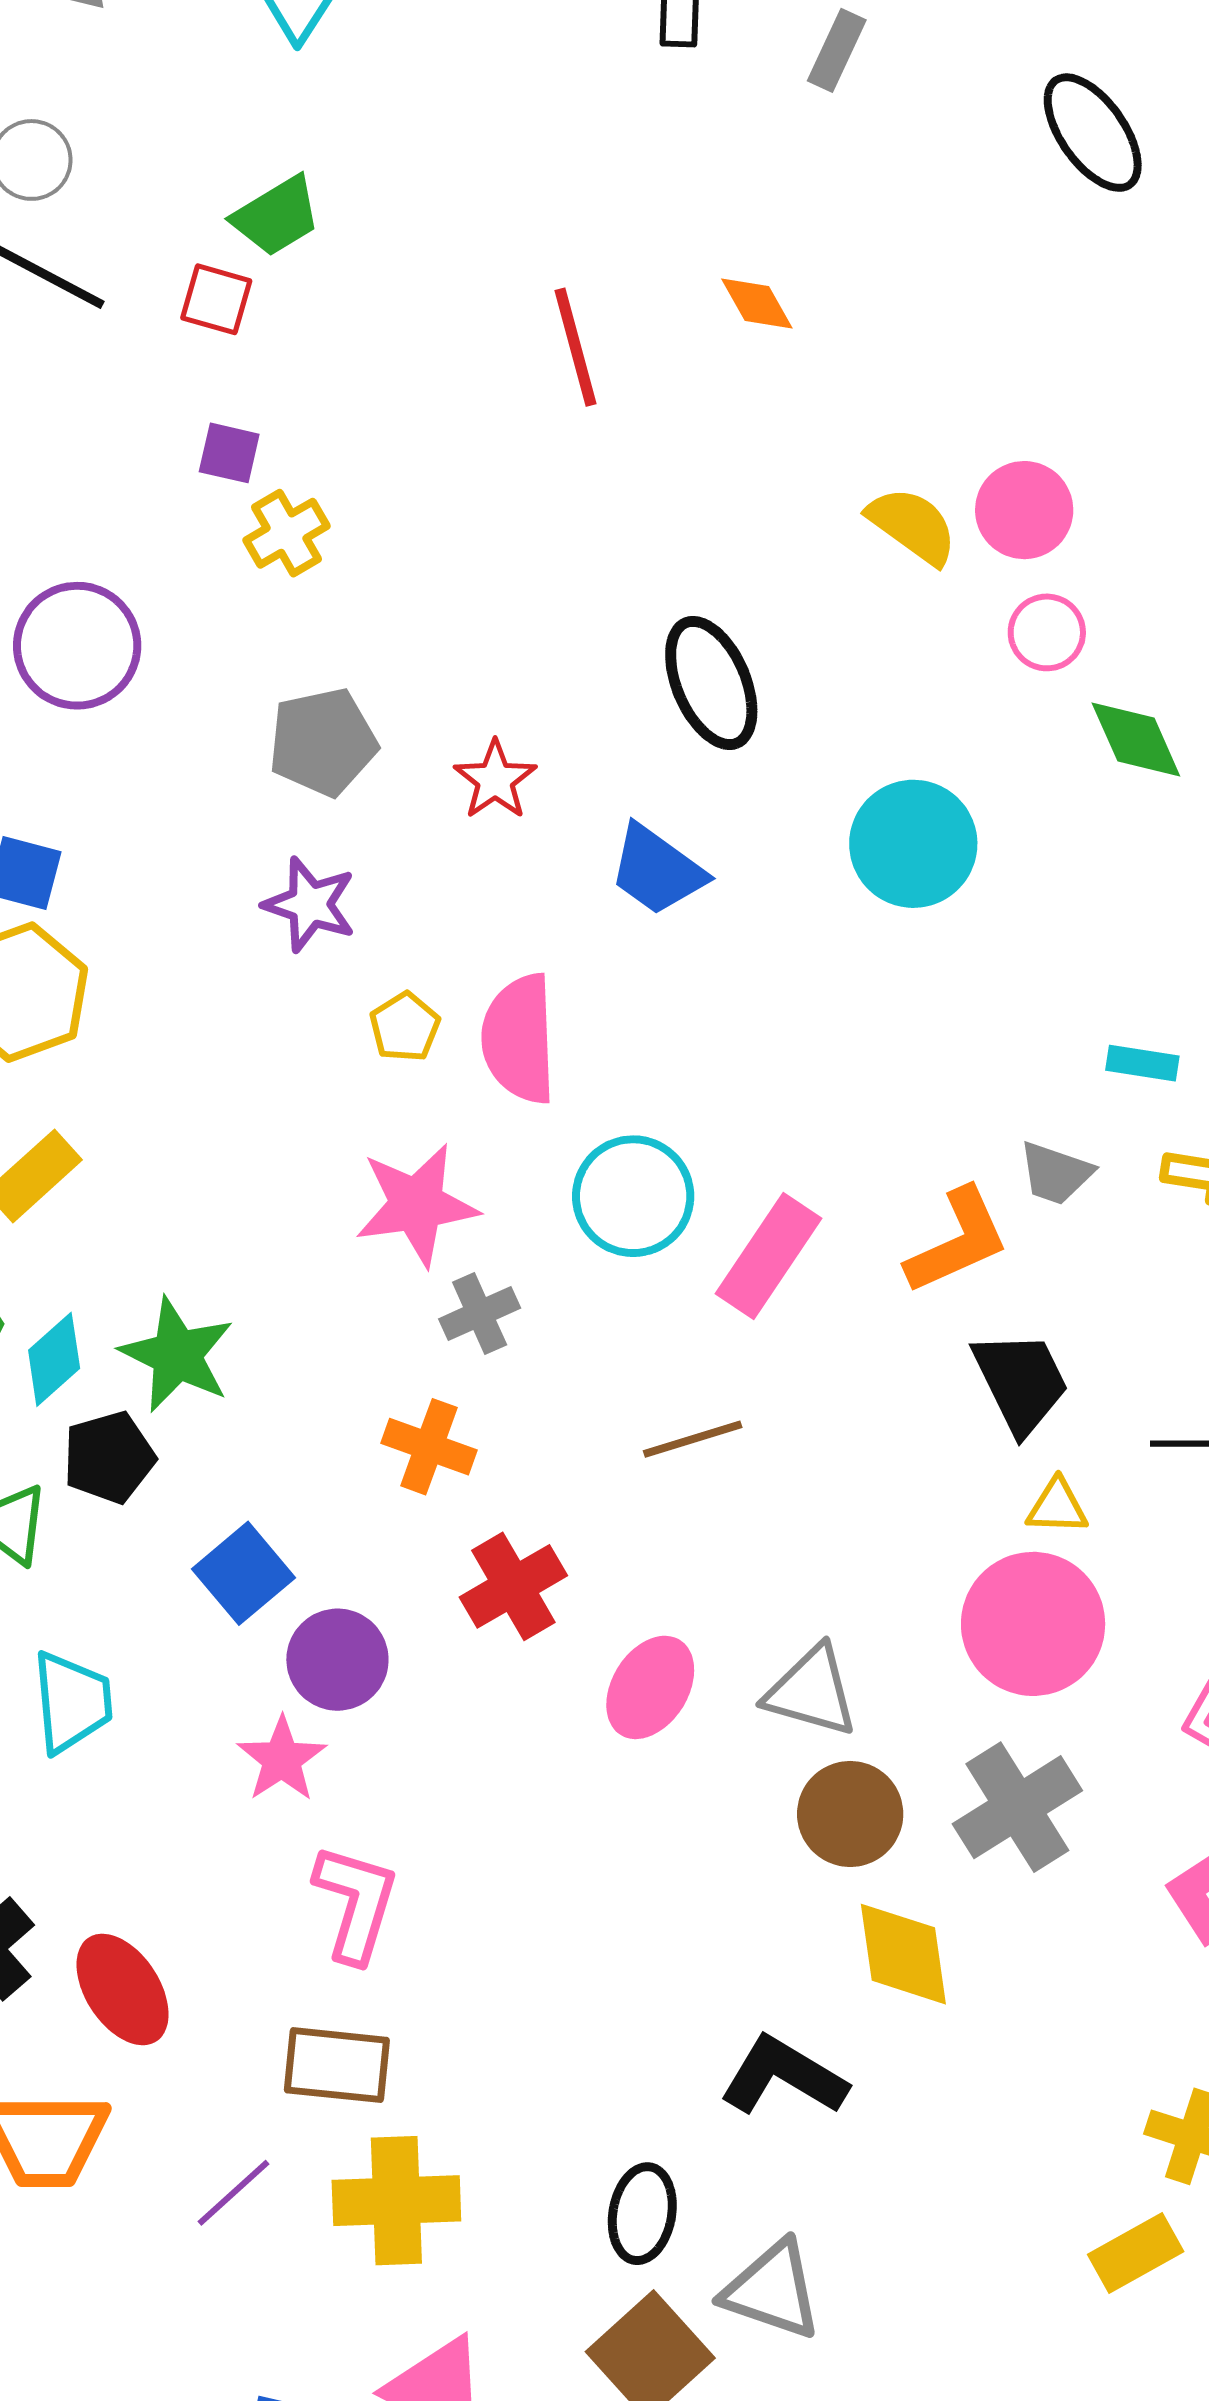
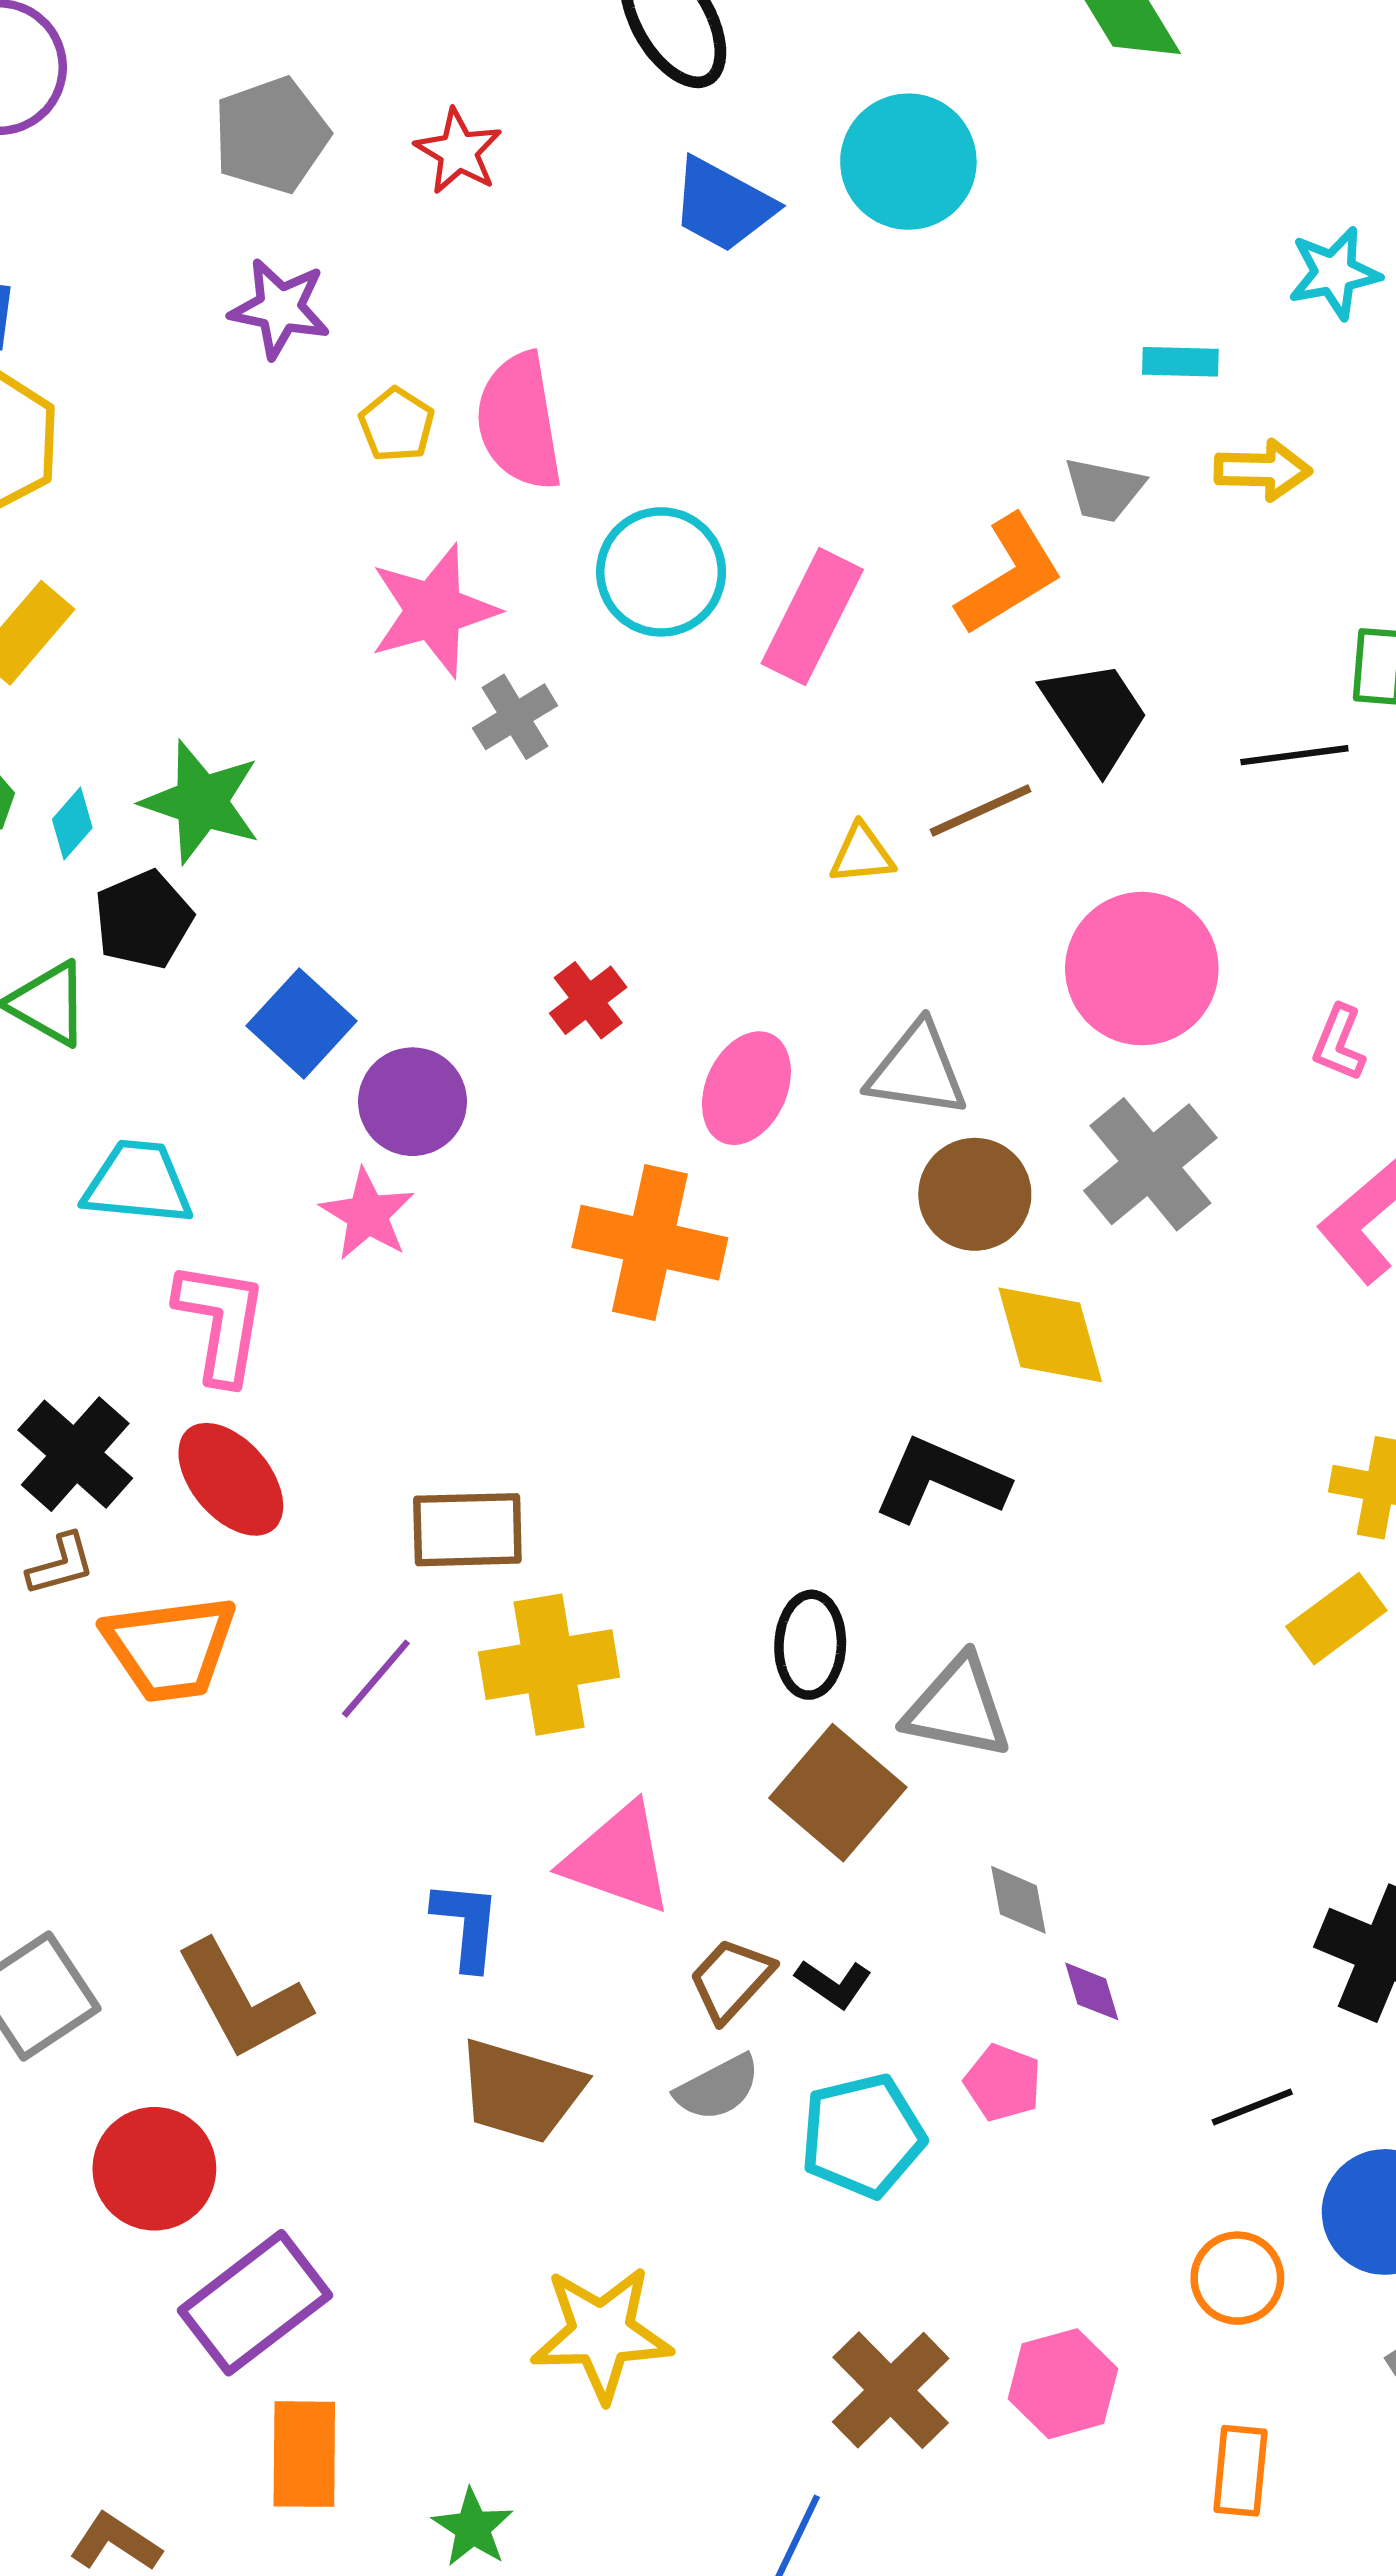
blue trapezoid: (657, 870) -> (723, 205), moved
cyan diamond: (54, 1359) -> (72, 824), size x0.7
brown line: (693, 1439) -> (980, 810), moved
orange cross: (429, 1447) -> (650, 1243), moved, size x1.5
yellow triangle: (1057, 1507) -> (862, 854), moved
red cross: (513, 1586) -> (588, 1000), size x0.7
cyan trapezoid: (72, 1702) -> (138, 1183), turned -72
pink L-shape: (356, 1903) -> (221, 1322), moved

